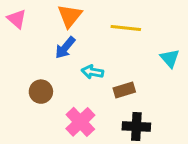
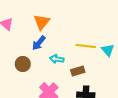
yellow line: (126, 28) -> (86, 46), moved
brown circle: (41, 92) -> (23, 64), moved

